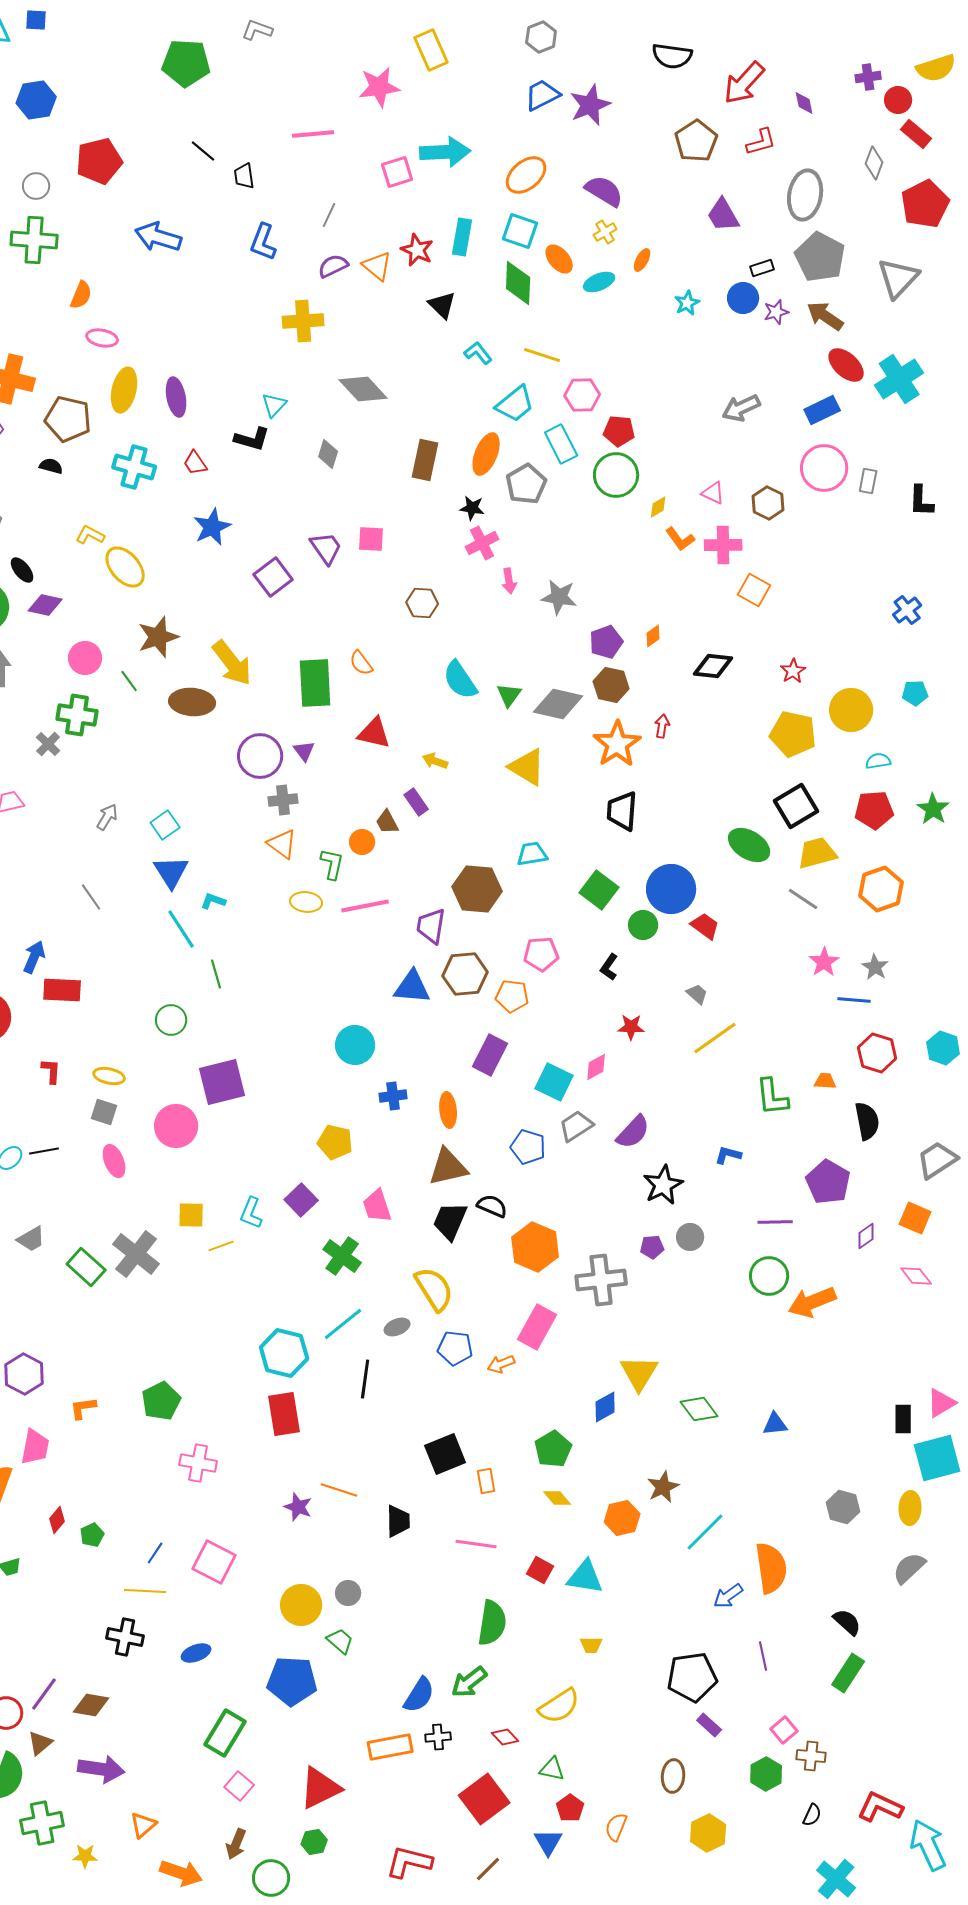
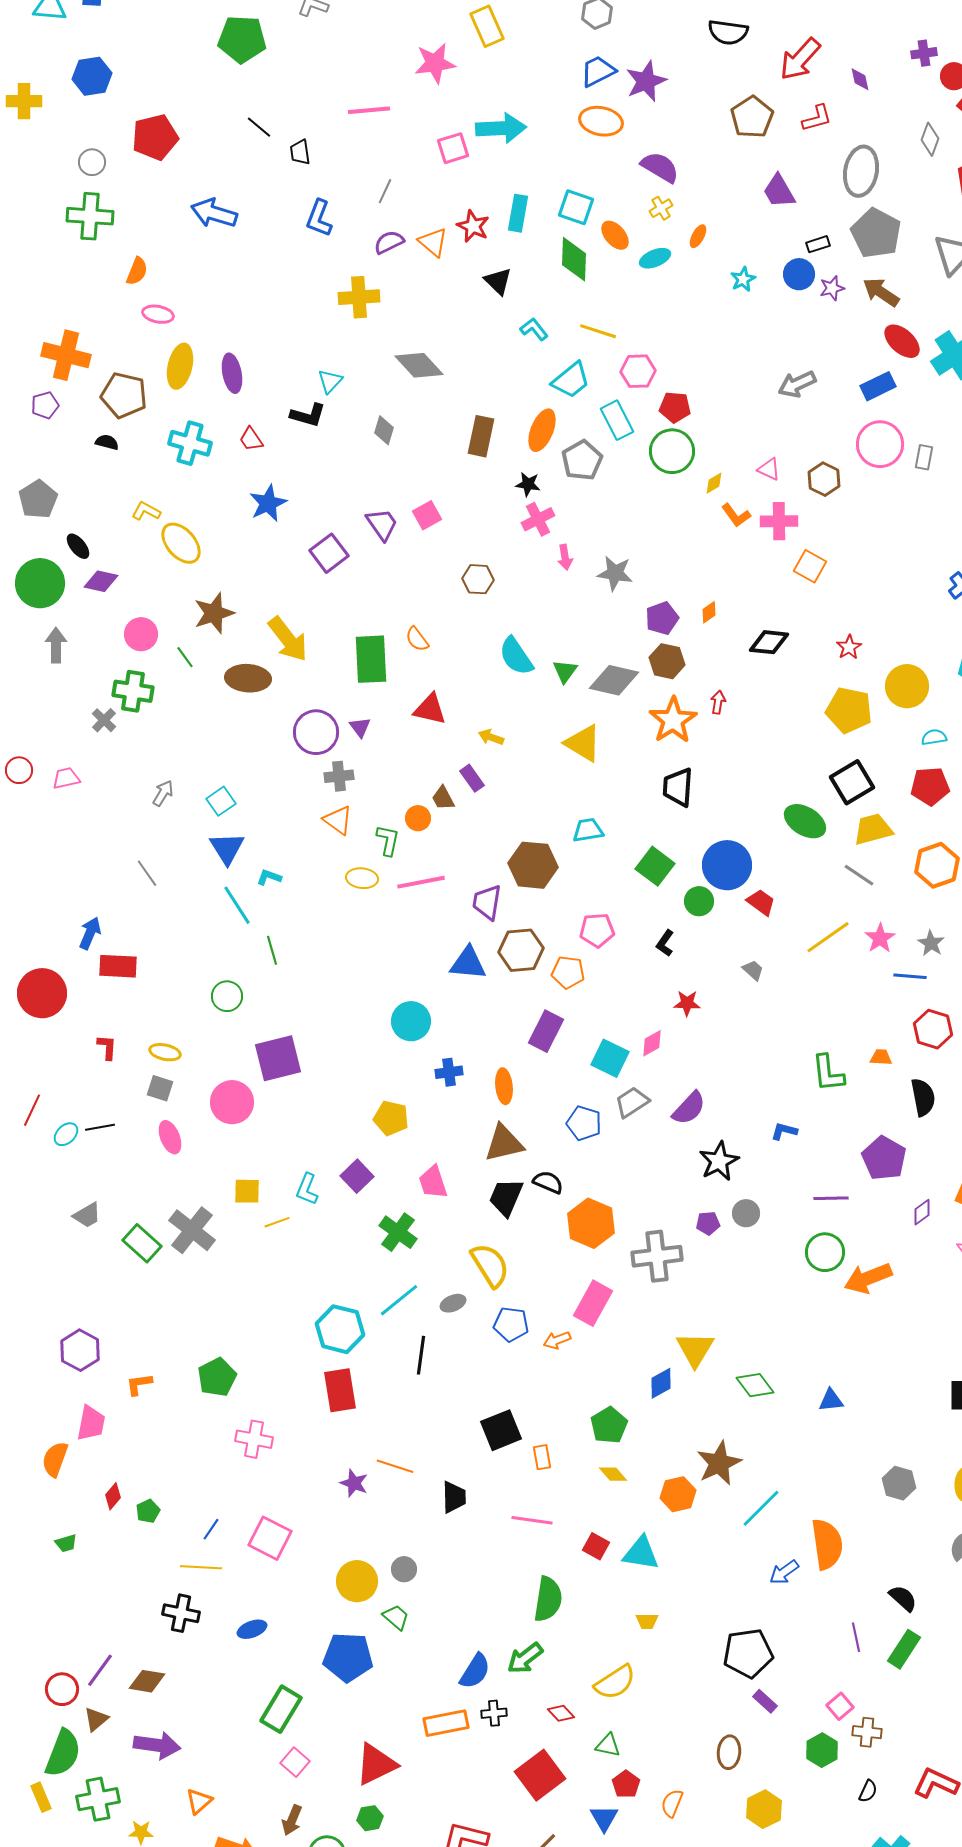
orange ellipse: (526, 175) -> (601, 121), moved, turned 51
pink square: (371, 539) -> (427, 515), turned -32
yellow line: (715, 1038) -> (828, 937), moved
brown star: (663, 1487) -> (719, 1463), size x1.4
purple line: (763, 1656) -> (856, 1637), moved

